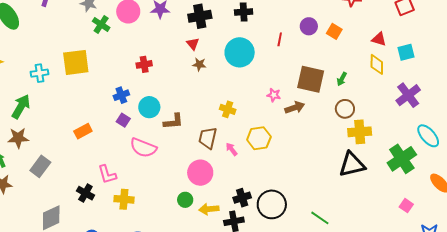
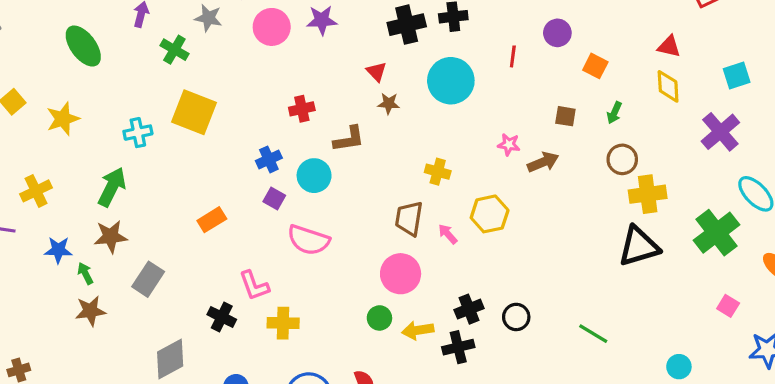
black cross: (200, 16) -> (407, 25), moved
green cross: (101, 24) -> (174, 50), moved
orange square: (334, 31) -> (595, 66), moved
cyan square: (406, 52) -> (737, 75), moved
yellow square: (76, 62) -> (194, 112), turned 32
brown square: (311, 79) -> (565, 116), size x0.5
brown L-shape: (173, 121) -> (349, 139), moved
black circle: (272, 204) -> (516, 317), size x0.6

